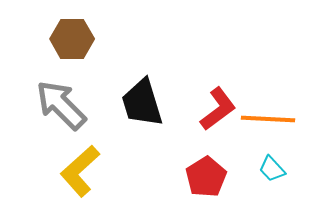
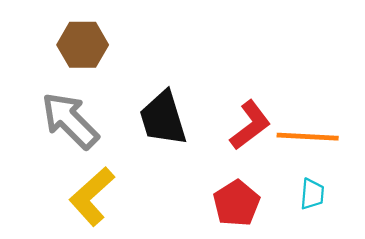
cyan trapezoid: (272, 169) -> (312, 194), turned -132

